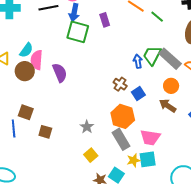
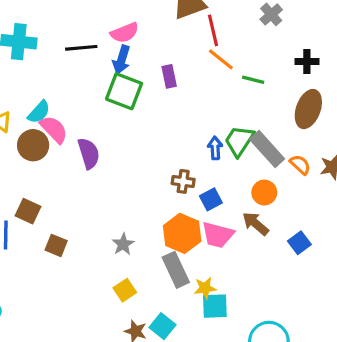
green line: (157, 17) -> (253, 80), turned -32
pink semicircle: (37, 60) -> (54, 129), turned 126
brown cross: (120, 84) -> (183, 181), turned -32
pink trapezoid: (150, 137) -> (218, 235), moved
yellow star: (133, 160) -> (205, 288), moved

